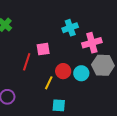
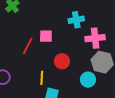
cyan circle: (81, 73) -> (88, 80), moved
yellow line: (49, 83) -> (42, 78), moved, turned -32

